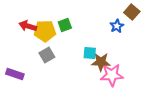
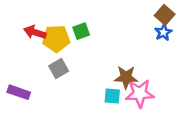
blue star: (117, 26) -> (163, 32), moved
cyan square: (90, 53) -> (112, 96), moved

